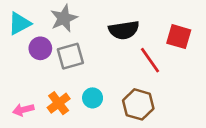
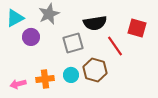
gray square: (70, 56) -> (73, 43), moved
orange cross: (59, 103) -> (45, 79), turned 30
brown hexagon: (138, 104) -> (95, 70), moved

